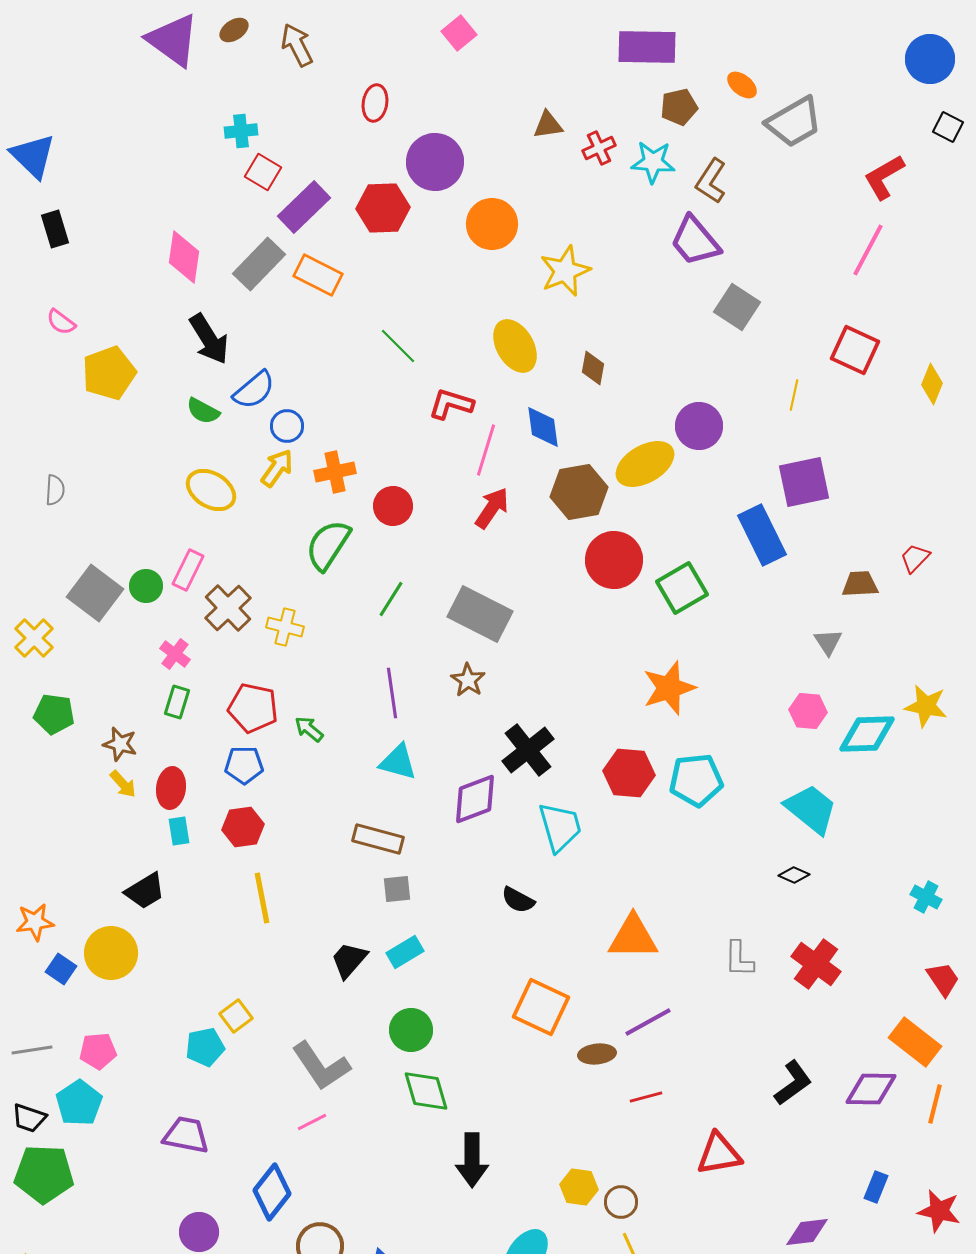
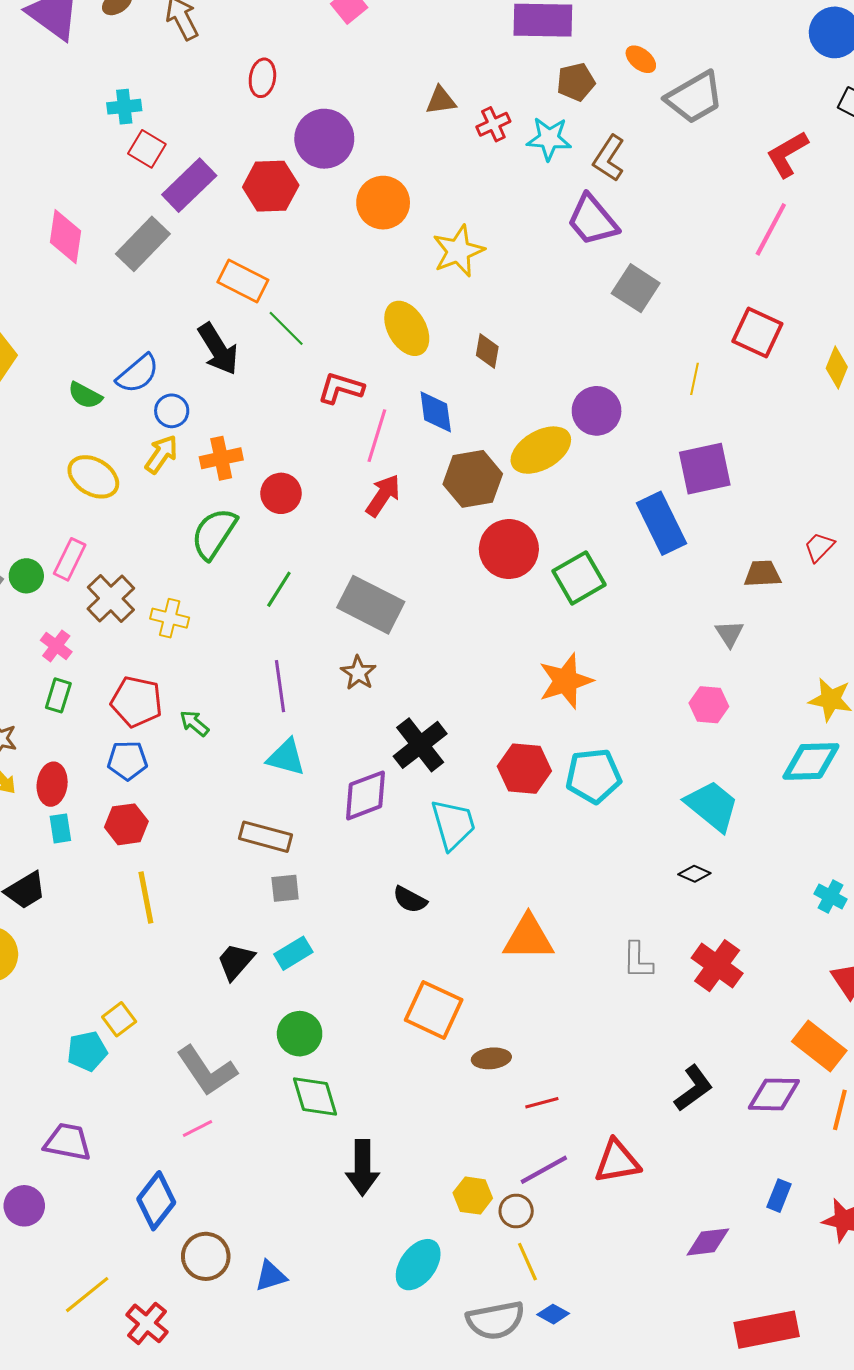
orange rectangle: (318, 275) -> (243, 281), moved
black arrow: (209, 339) -> (218, 349), moved
cyan diamond: (867, 734) -> (811, 761), moved
purple line: (648, 1022) -> (544, 1170), moved
purple circle: (199, 1232) -> (24, 1206), moved

